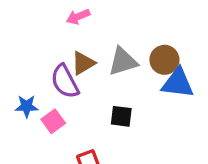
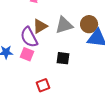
pink square: (53, 121) -> (27, 54), moved, turned -32

